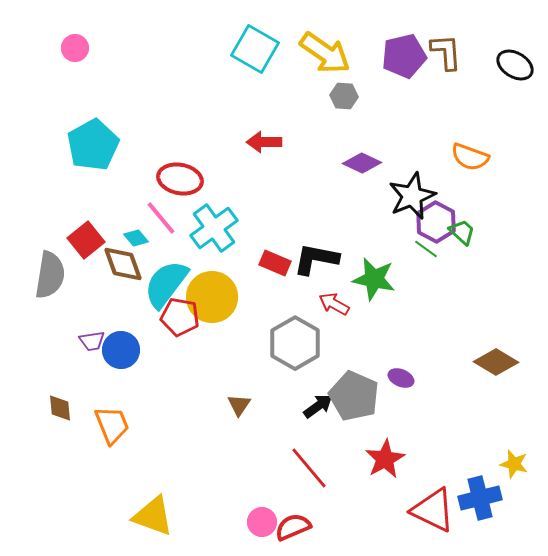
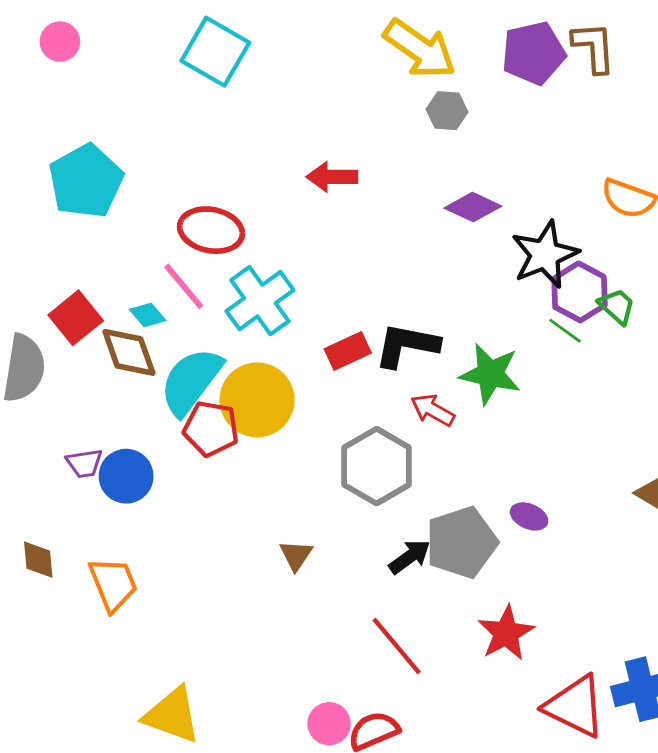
cyan square: (255, 49) -> (215, 52), moved
red rectangle: (275, 263) -> (348, 351), turned -48
gray pentagon: (354, 396) -> (461, 542), turned 30

